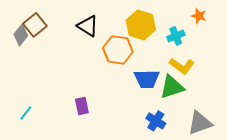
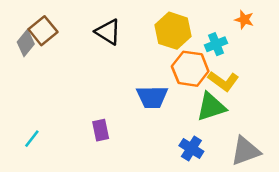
orange hexagon: (118, 50) -> (190, 69), moved
blue trapezoid: (147, 79) -> (152, 97), moved

